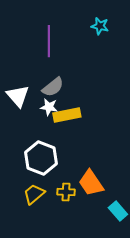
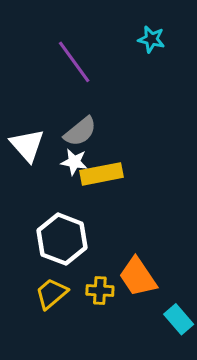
purple line: (49, 41) -> (74, 62), turned -36

